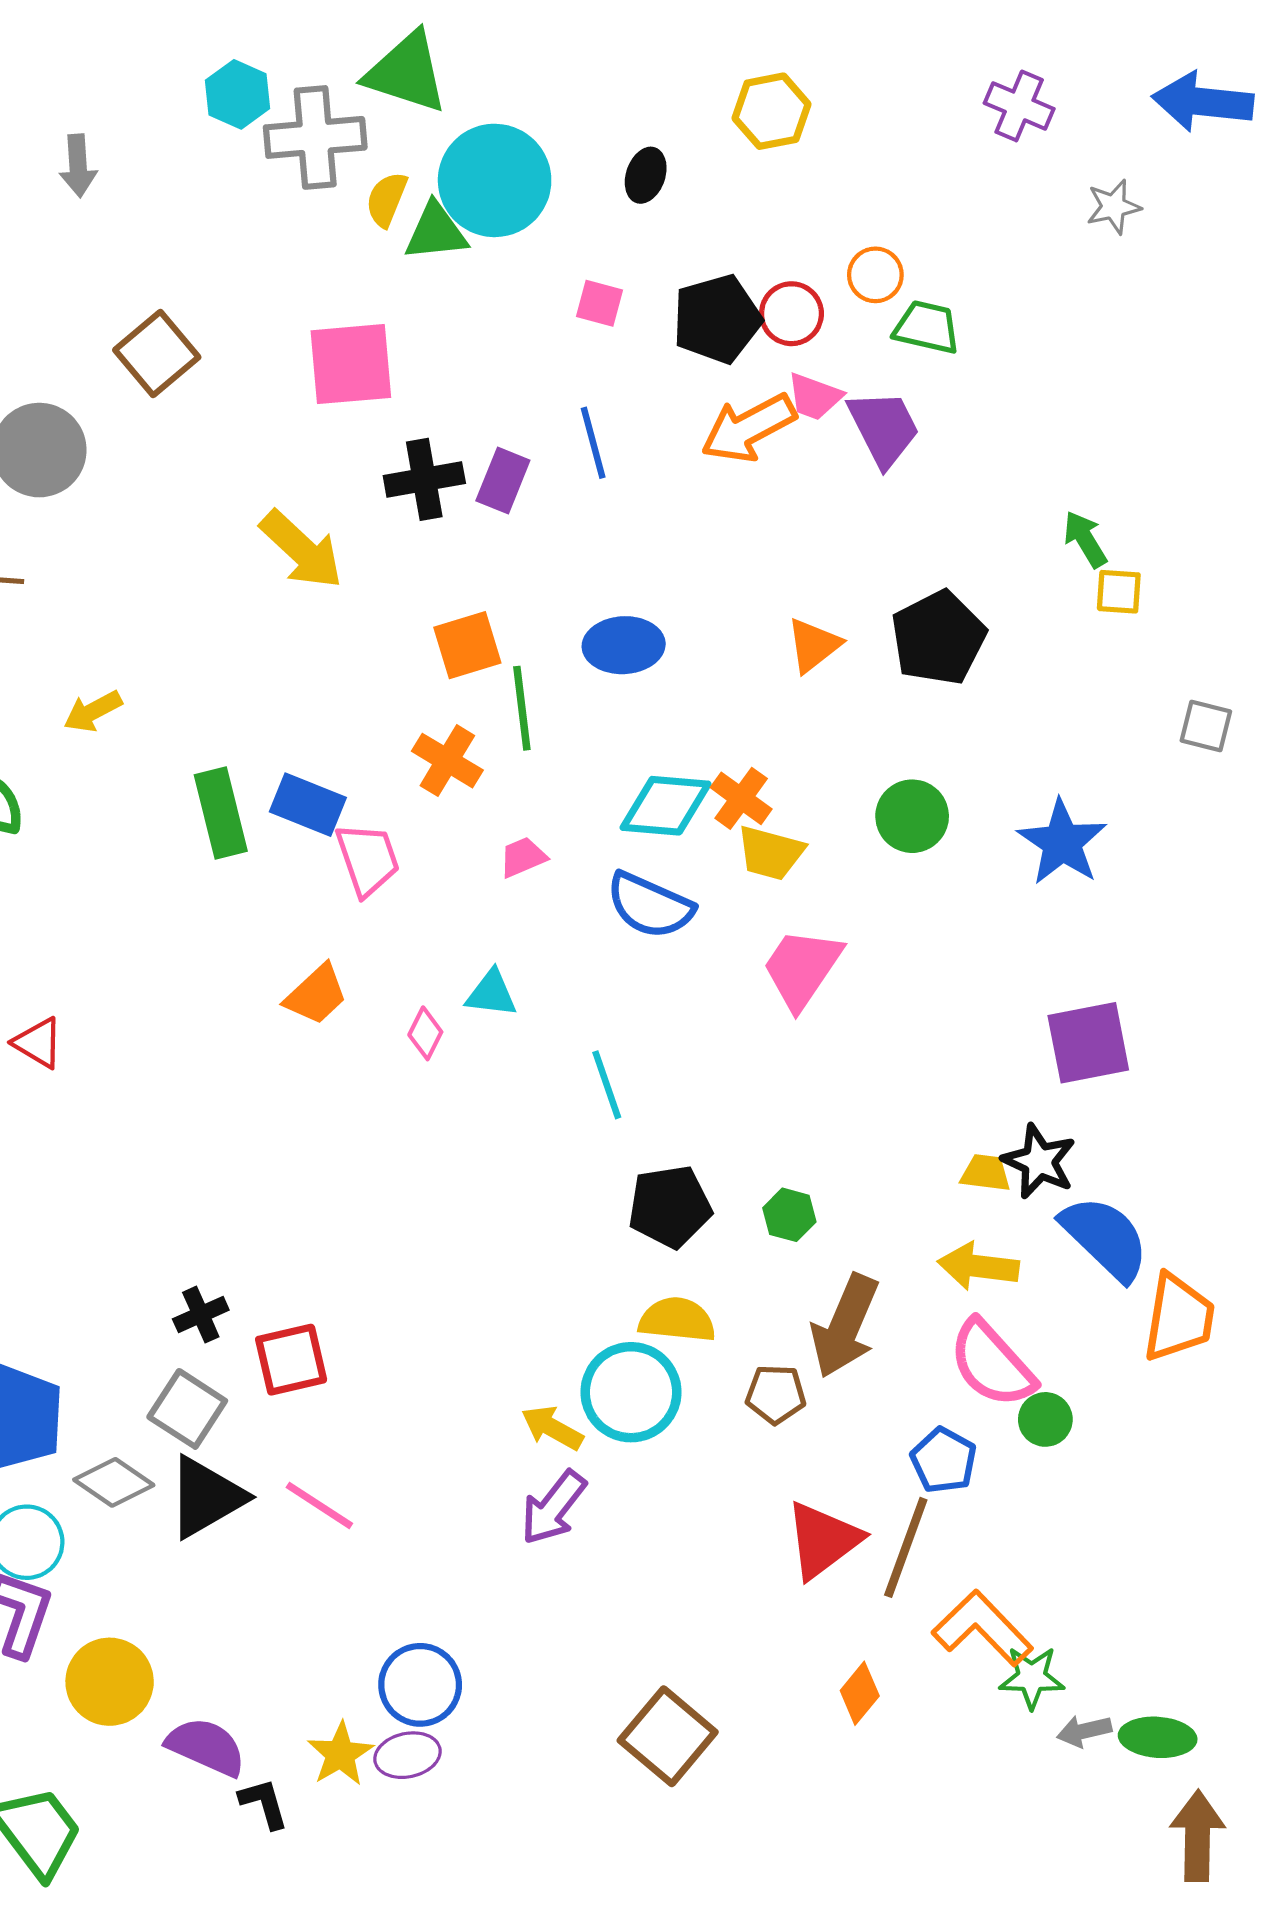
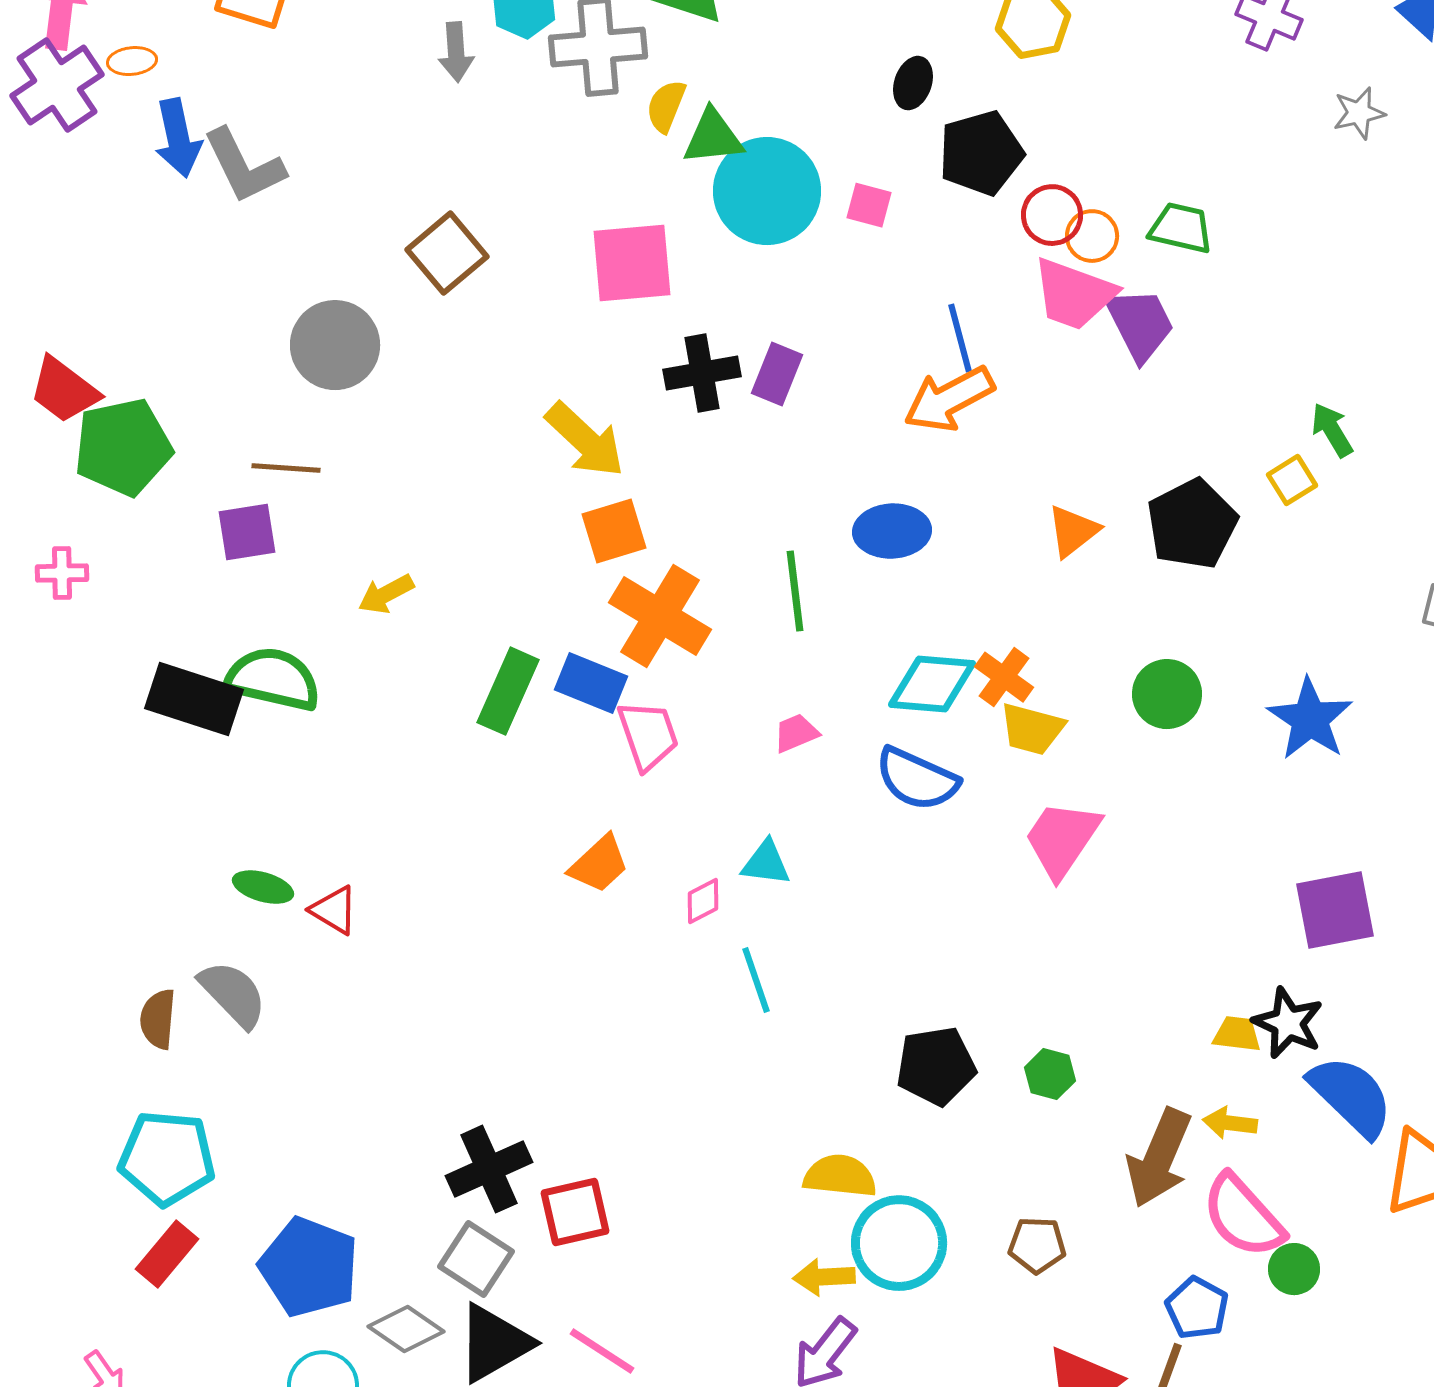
gray arrow: (78, 166) -> (456, 52), moved
cyan circle: (495, 180) -> (767, 191), moved
orange circle: (875, 275) -> (1092, 236), moved
black pentagon: (717, 319) -> (981, 153), moved
pink trapezoid: (815, 397) -> (1074, 294), size x1.6
orange arrow: (748, 428) -> (949, 399), moved
blue line: (593, 443) -> (960, 338), moved
yellow square: (1119, 592) -> (1292, 480), moved, turned -36
orange square: (467, 645) -> (614, 531), moved
orange cross: (447, 761) -> (660, 616), moved, size x1.5
green rectangle: (221, 813) -> (508, 691), turned 38
pink diamond: (425, 1033) -> (703, 901), turned 36
cyan line: (607, 1085) -> (756, 980), moved
yellow arrow: (978, 1266) -> (1230, 1123), size x0.7
black cross: (201, 1315) -> (489, 1169), size x1.6
yellow semicircle: (677, 1320) -> (840, 1176), moved
brown arrow: (845, 1326) -> (1159, 1158), moved
yellow arrow: (552, 1428) -> (824, 1277), turned -32

